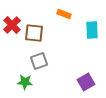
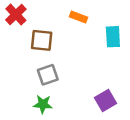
red cross: (12, 25) -> (16, 15), moved
green star: (25, 82) -> (43, 104), moved

